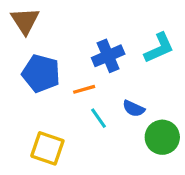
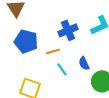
blue semicircle: (134, 108) -> (84, 63), turned 40

